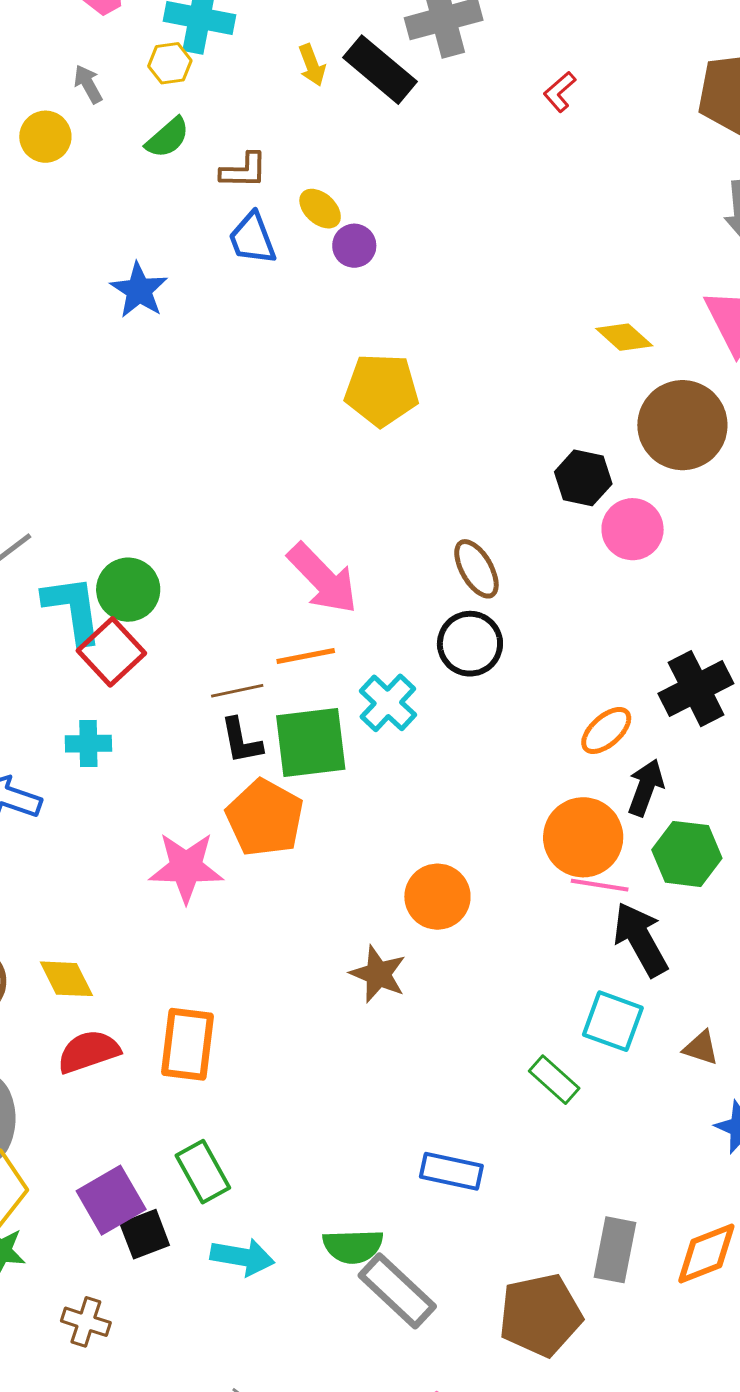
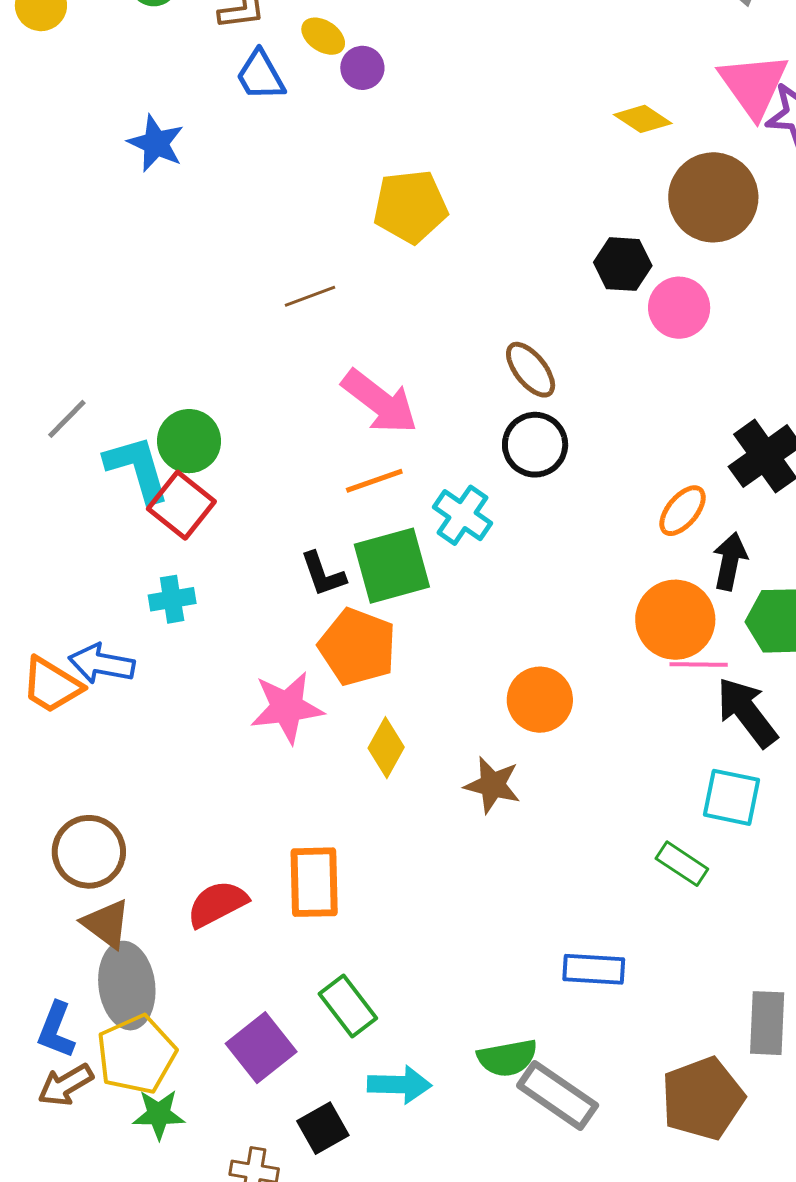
brown line: (237, 691) -> (310, 296), moved
yellow diamond: (66, 979) -> (386, 748), moved, turned 64
black square: (145, 1234) -> (323, 1128), moved

